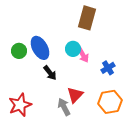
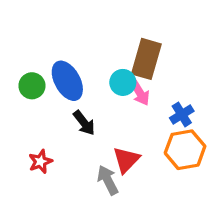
brown rectangle: (87, 18) -> (146, 59), moved
orange hexagon: (110, 102) -> (185, 150), moved
red star: (20, 105) -> (40, 162), moved, size x0.6

